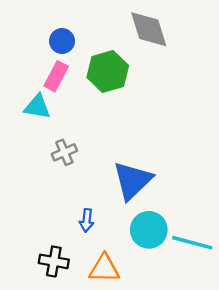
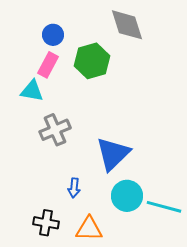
gray cross: (64, 152) -> (55, 130), size x1.4

